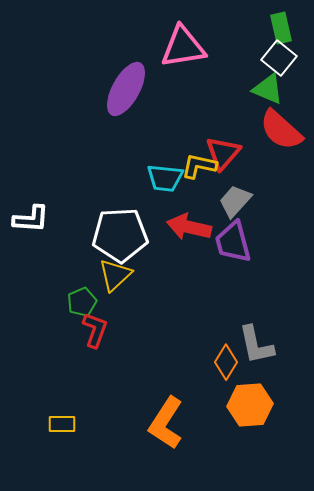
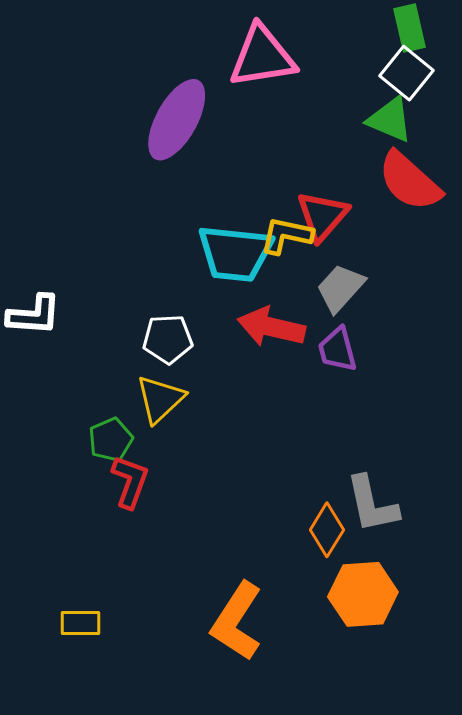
cyan trapezoid: (165, 178) -> (235, 253), size x1.4
white pentagon: (120, 235) -> (168, 339), size x0.6
purple trapezoid: (233, 242) -> (337, 350), size x0.7

